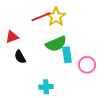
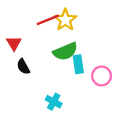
red triangle: (12, 37) -> (14, 43), turned -40
cyan cross: (46, 87) -> (54, 102), turned 32

